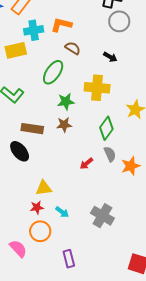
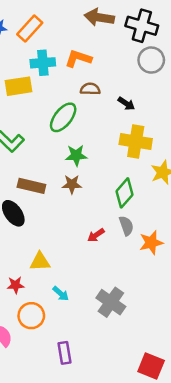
brown semicircle: (73, 48) -> (90, 89), turned -35
black arrow: (110, 57) -> (126, 104), moved
yellow cross: (97, 88) -> (136, 142), moved
red star: (37, 207) -> (16, 285), moved

